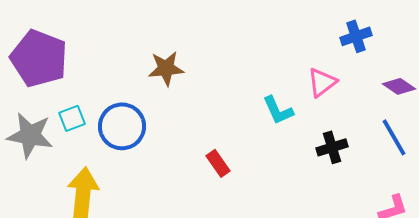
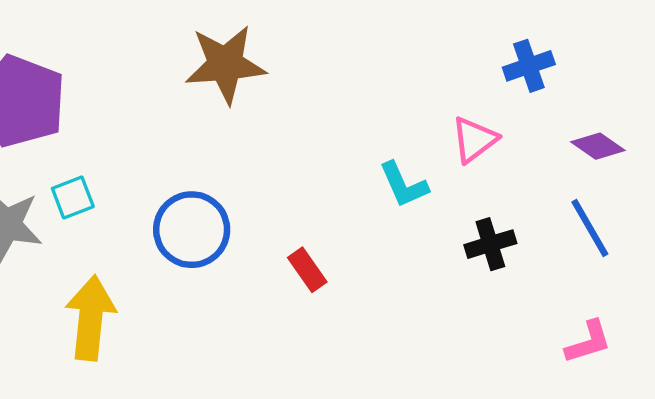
brown star: (166, 68) -> (225, 64), moved, size x1.4
blue circle: (122, 126) -> (192, 230), moved

